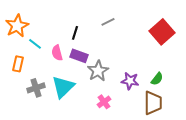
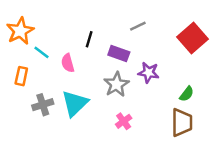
gray line: (108, 22) -> (138, 26), moved
purple rectangle: (79, 56) -> (119, 54), moved
purple star: (130, 81) -> (149, 73), moved

